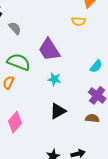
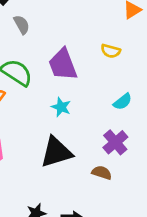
yellow semicircle: (79, 21) -> (111, 51), moved
black triangle: (58, 111) -> (56, 152), size x1.4

